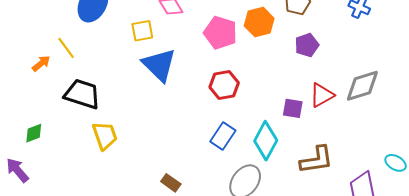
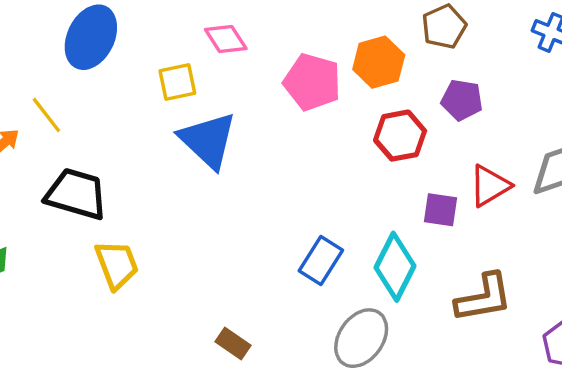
purple pentagon: (307, 45) -> (462, 100), turned 30
red hexagon: (224, 85) -> (400, 136), moved

